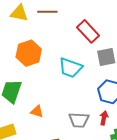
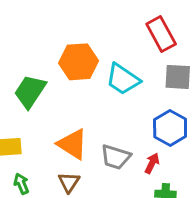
orange hexagon: (29, 53) -> (79, 62), moved
orange triangle: (37, 112) -> (72, 144), moved, size x1.6

